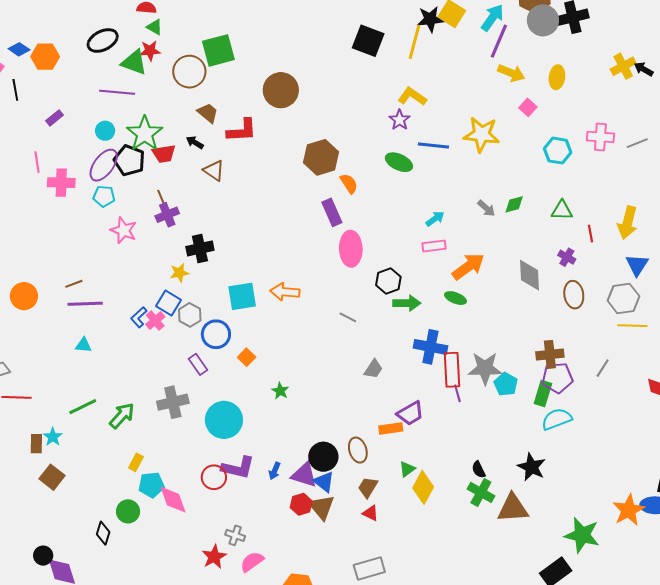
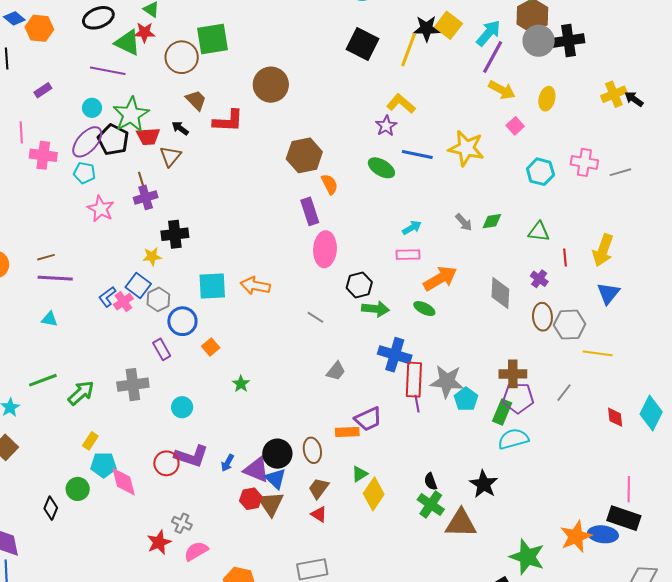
brown triangle: (214, 171) -> (170, 156), moved, turned 30
gray hexagon: (623, 298) -> (570, 325), moved
cyan circle: (224, 420) -> (182, 407), size x0.6

